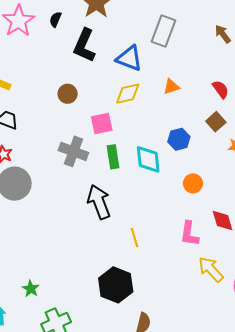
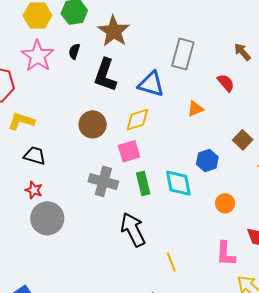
red semicircle: (221, 89) -> (226, 83), moved
brown circle: (68, 94) -> (93, 124), size x1.4
yellow diamond: (128, 94) -> (137, 120), moved

